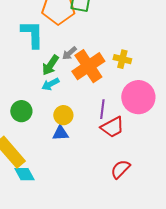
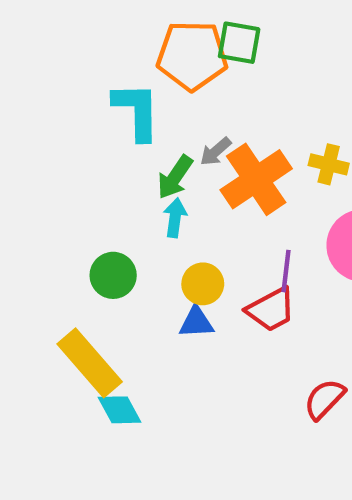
cyan arrow: (50, 84) -> (175, 218), turned 126
red trapezoid: (112, 127) -> (271, 309), moved

